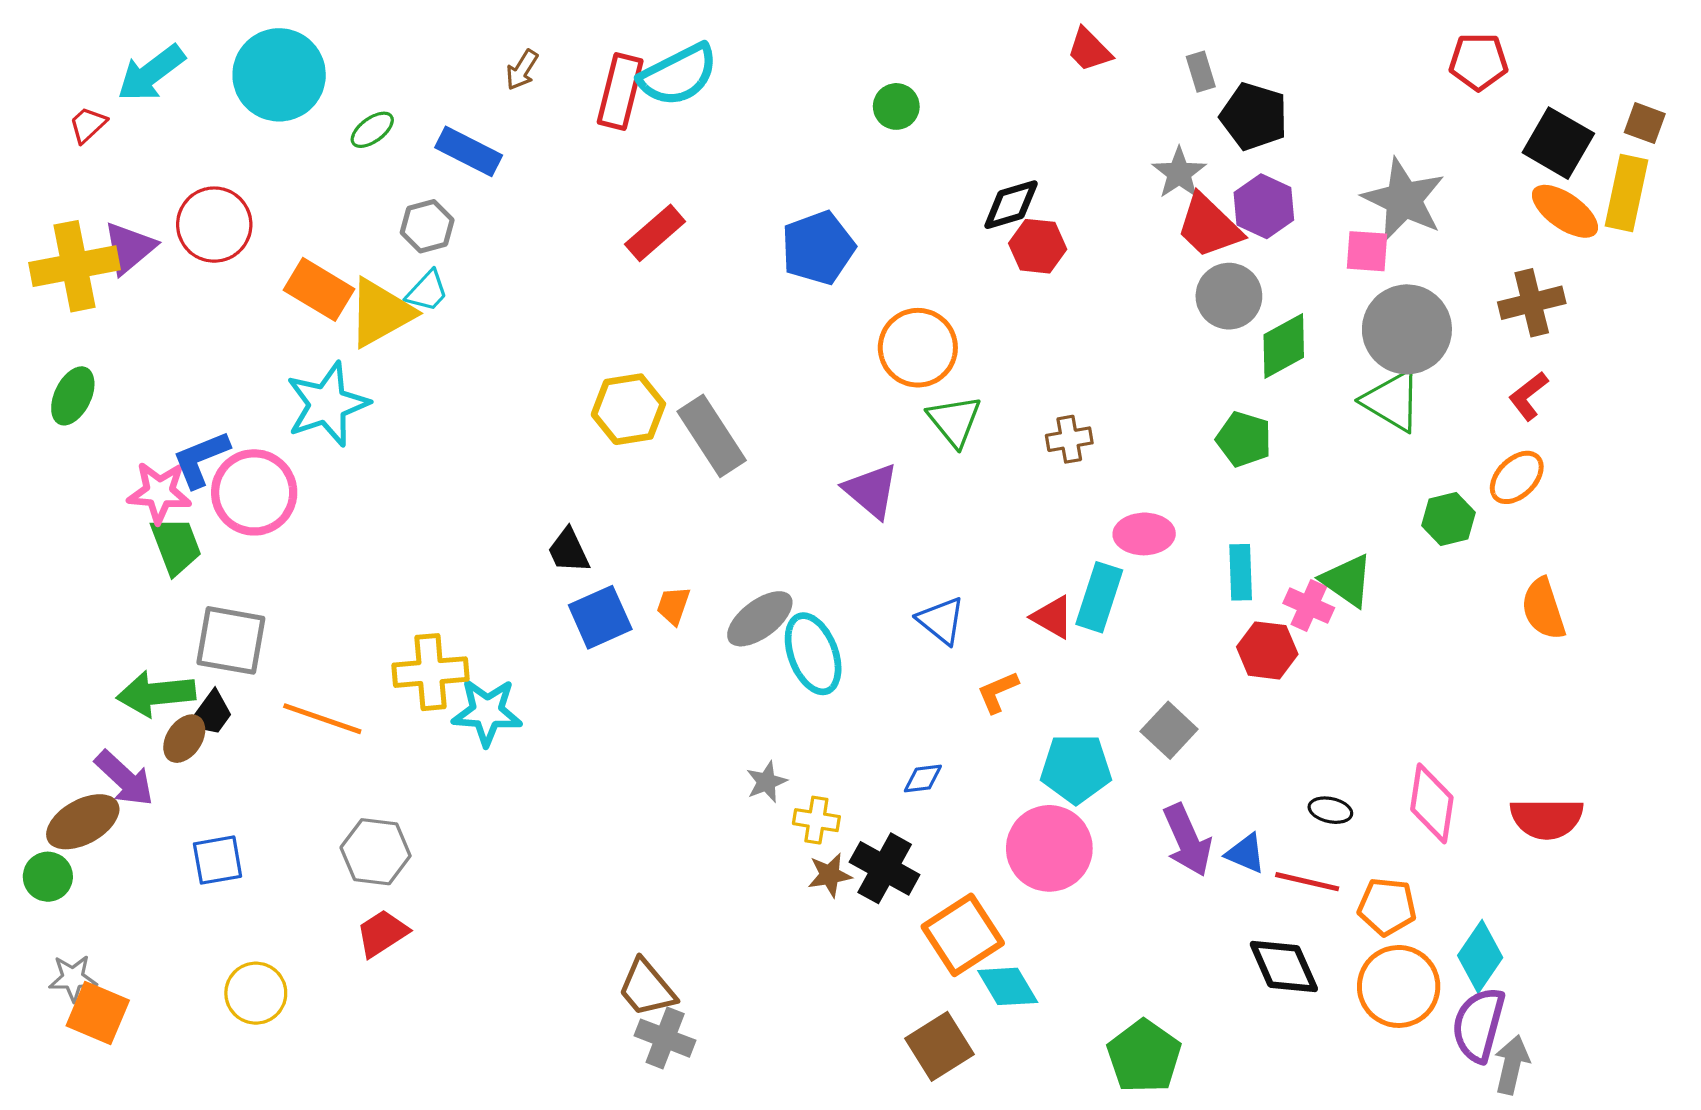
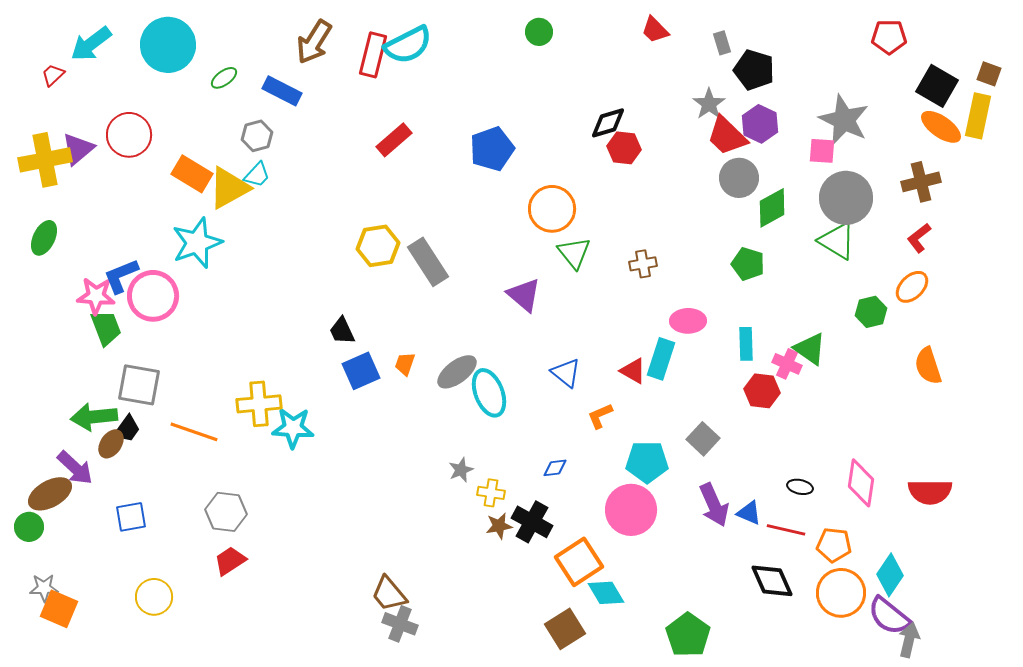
brown arrow: (522, 70) -> (314, 42), size x1.8
green circle: (896, 106) -> (539, 32), moved
purple semicircle: (1478, 1025) -> (889, 616), turned -66

